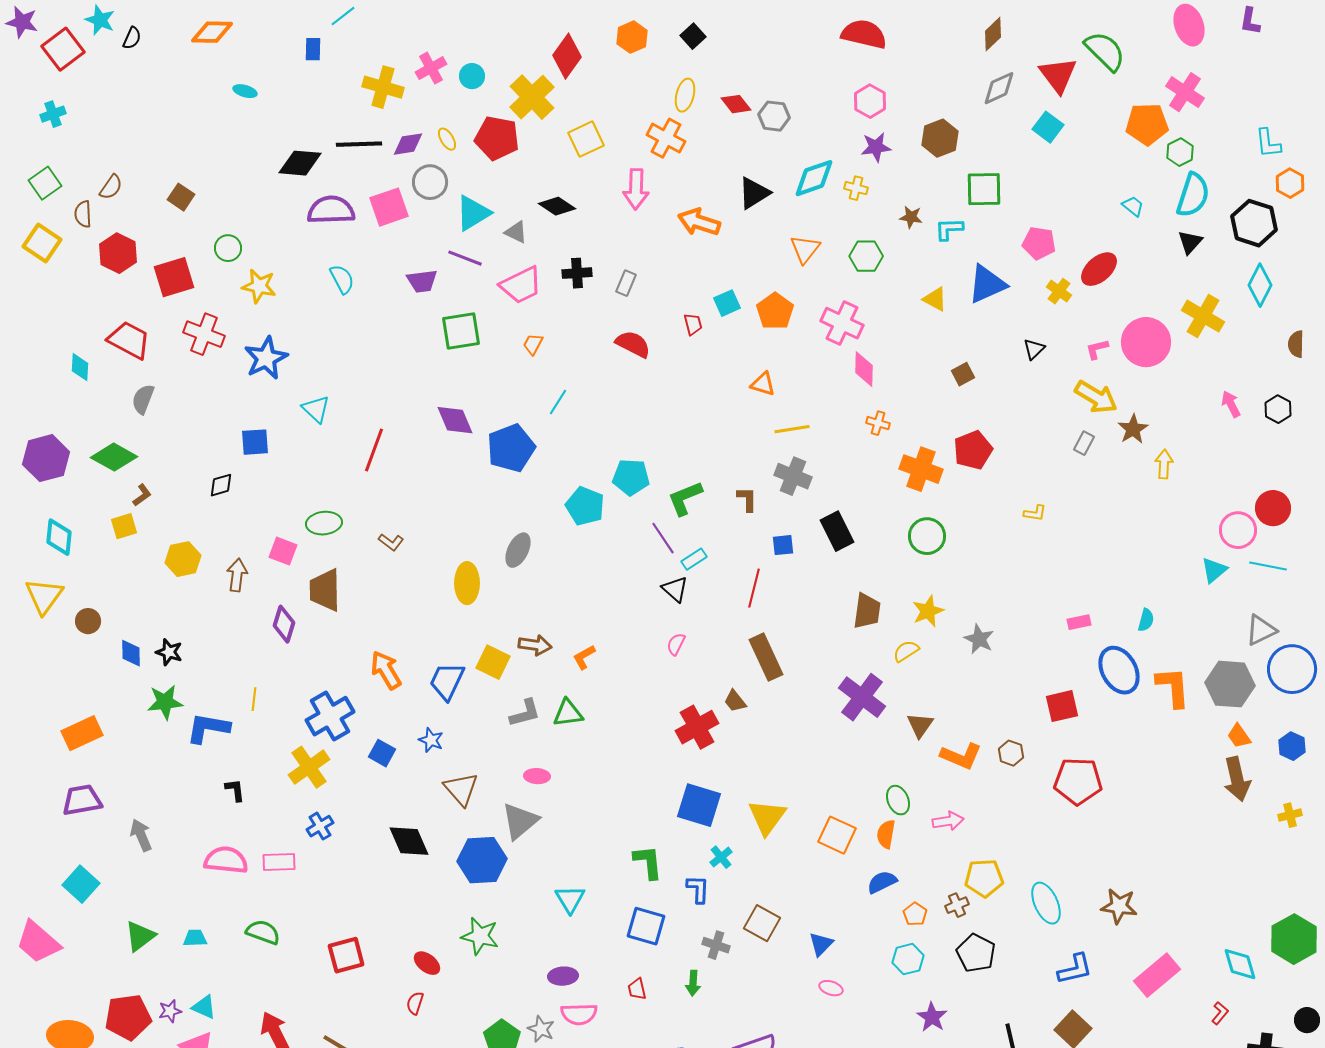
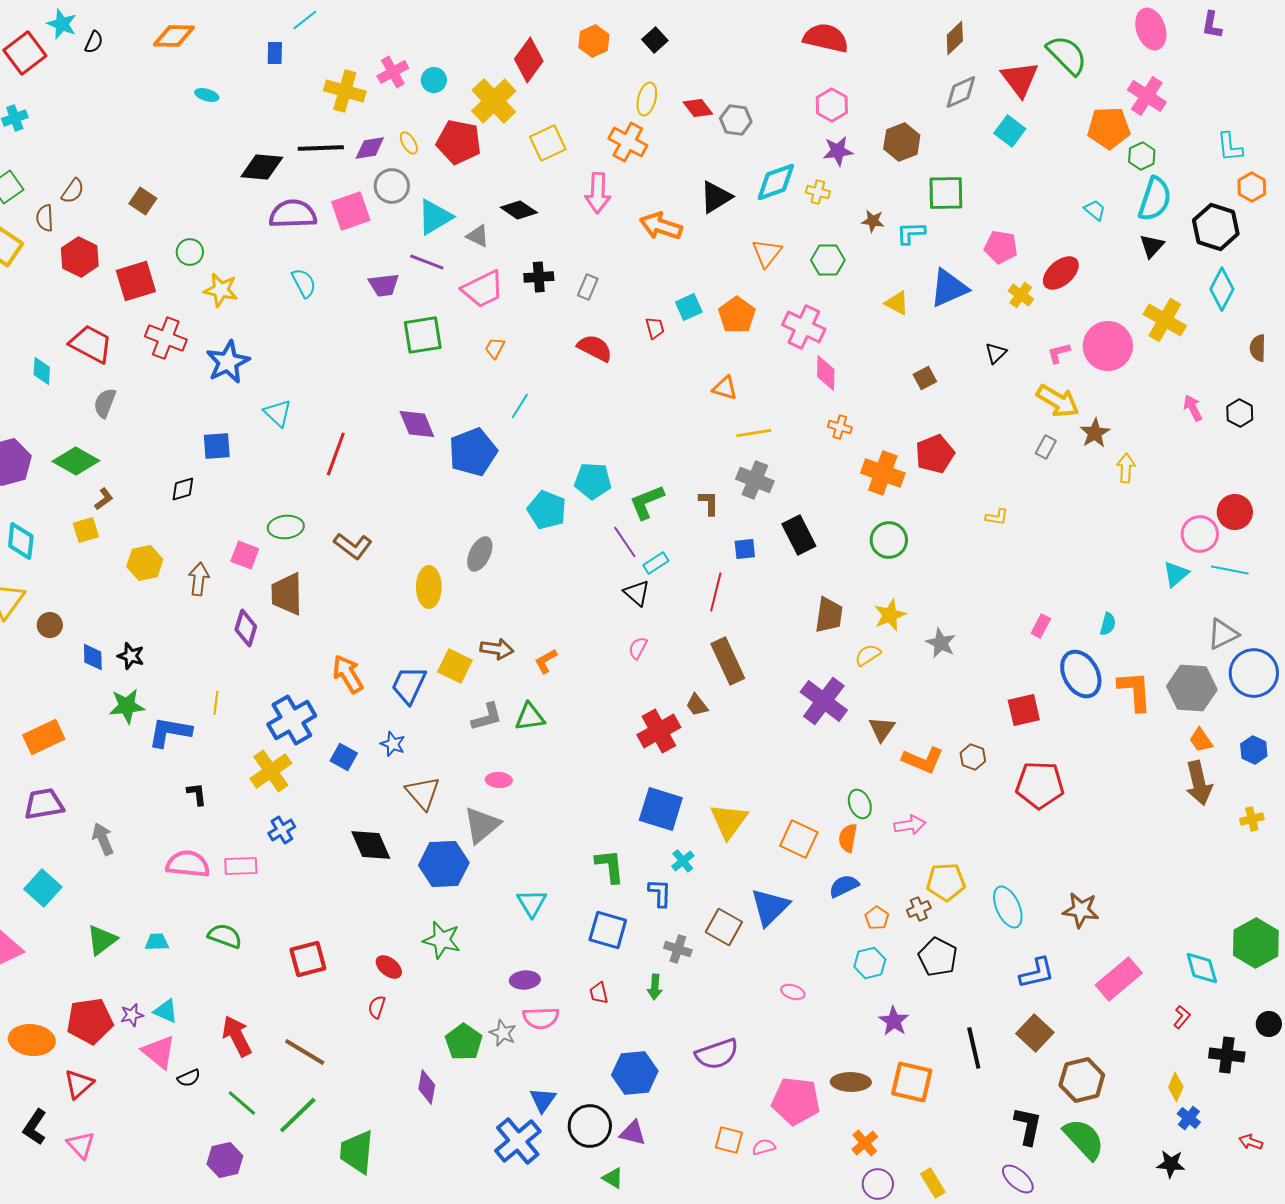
brown L-shape: (391, 542) -> (353, 546), size x1.5
pink rectangle: (1079, 622) -> (1041, 626), turned -50
blue triangle: (821, 944) -> (770, 907), moved, size x1.6

